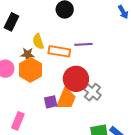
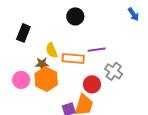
red circle: (76, 79) -> (92, 84), size x0.7
gray cross: (92, 92) -> (114, 71), moved

